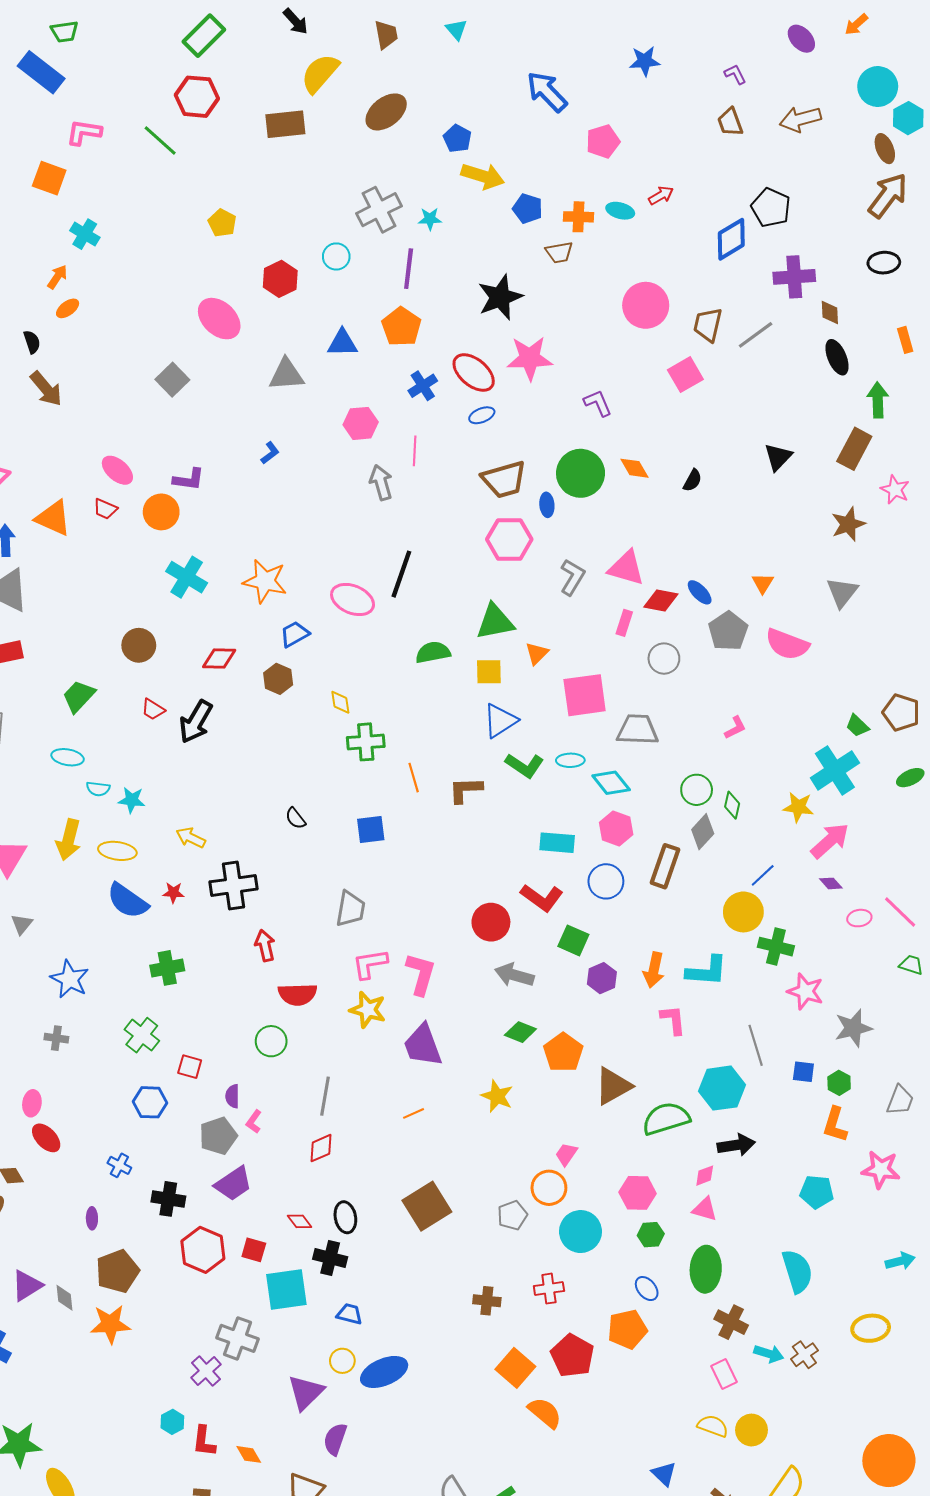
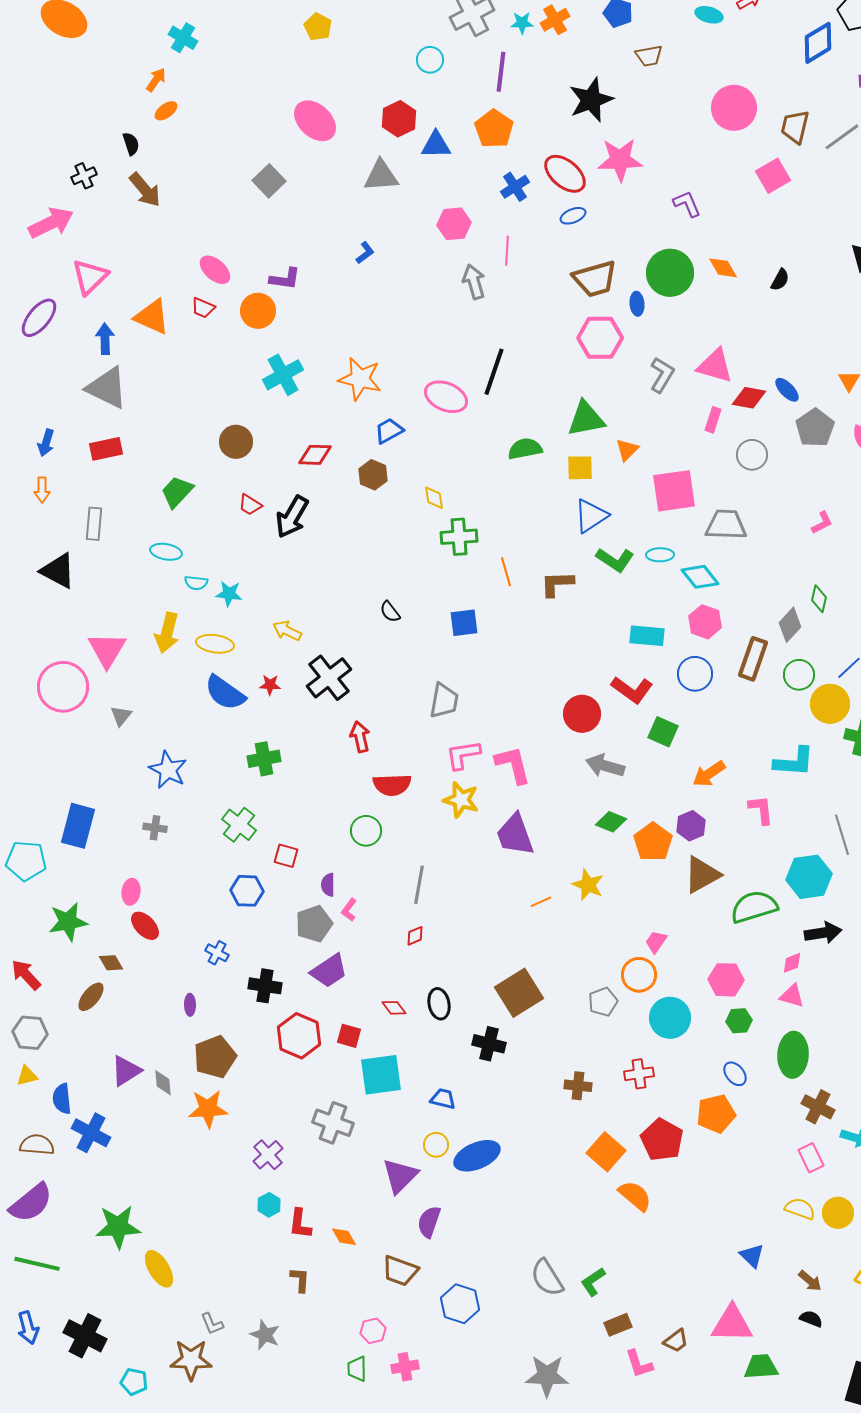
orange cross: (578, 217) -> (555, 20), moved, turned -32
red hexagon: (280, 279) -> (399, 119), moved
cyan cross: (187, 577) -> (283, 375), turned 30
green circle: (697, 790) -> (799, 675), moved
black cross: (233, 885) -> (329, 678), turned -30
orange arrow: (654, 970) -> (709, 774), moved, turned 44
pink L-shape: (421, 974) -> (513, 765), turned -30
purple hexagon: (602, 978) -> (691, 826), moved
orange line: (414, 1113) -> (541, 902), moved
red diamond: (321, 1148) -> (415, 936), size x0.7
black cross: (330, 1258) -> (489, 1044), moved
purple cross: (206, 1371) -> (268, 1155), moved

